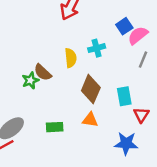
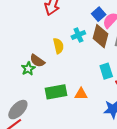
brown diamond: (91, 89) -> (100, 36), moved
green rectangle: (55, 127) -> (56, 92), moved, size x1.5

